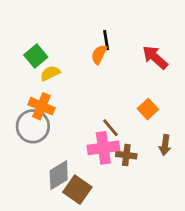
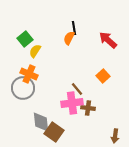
yellow semicircle: (50, 73) -> (35, 51), turned -32
brown arrow: (165, 145) -> (115, 136), moved
gray diamond: (59, 175) -> (41, 122), turned -65

